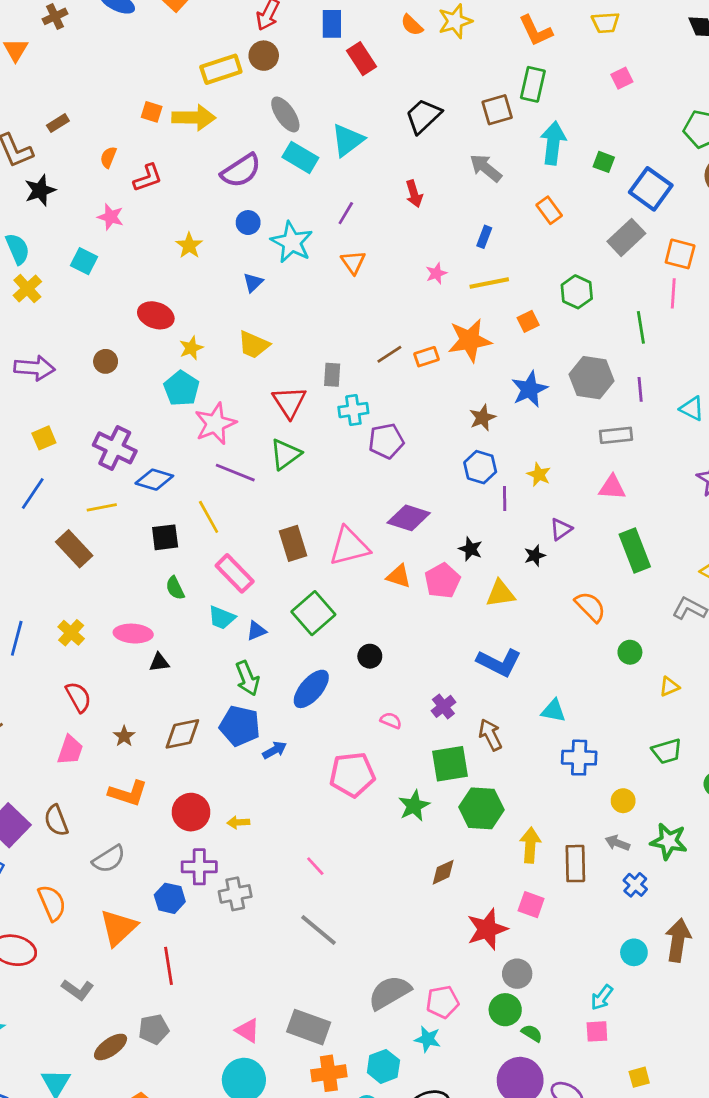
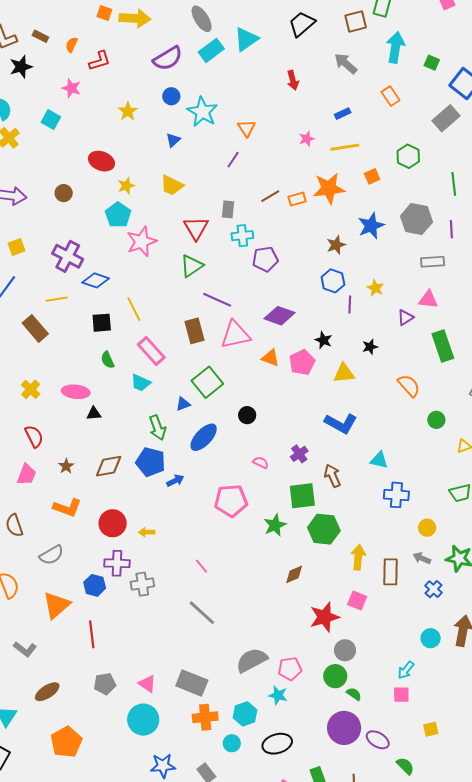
brown rectangle: (58, 123) -> (40, 36), moved, turned 56
cyan rectangle: (300, 157) -> (211, 50), turned -70
purple line: (346, 213) -> (233, 160), moved
blue rectangle: (484, 237) -> (343, 114), turned 42
purple line: (235, 473) -> (217, 300), moved
purple triangle: (561, 529) -> (405, 317), moved
blue triangle: (256, 631) -> (183, 404), moved
gray pentagon: (154, 1029) -> (105, 684), moved

